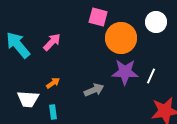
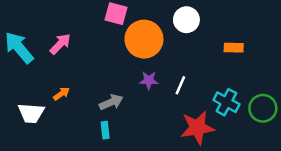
purple star: (125, 72) -> (149, 80), size x0.6
cyan rectangle: (53, 112) -> (105, 130), moved

